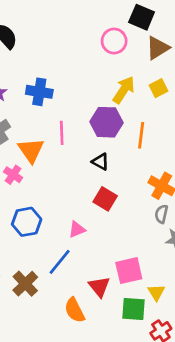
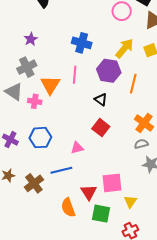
blue cross: (39, 92) -> (82, 43), moved
pink cross: (13, 175) -> (35, 101), turned -32
gray semicircle: (161, 214) -> (141, 144), turned 56
blue line: (60, 262) -> (61, 170), turned 30
green square: (134, 309) -> (101, 214), moved

